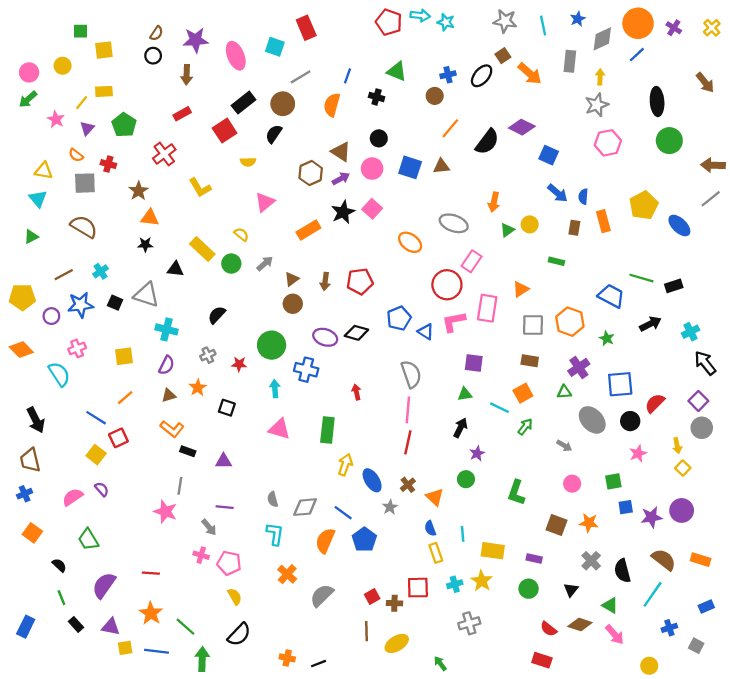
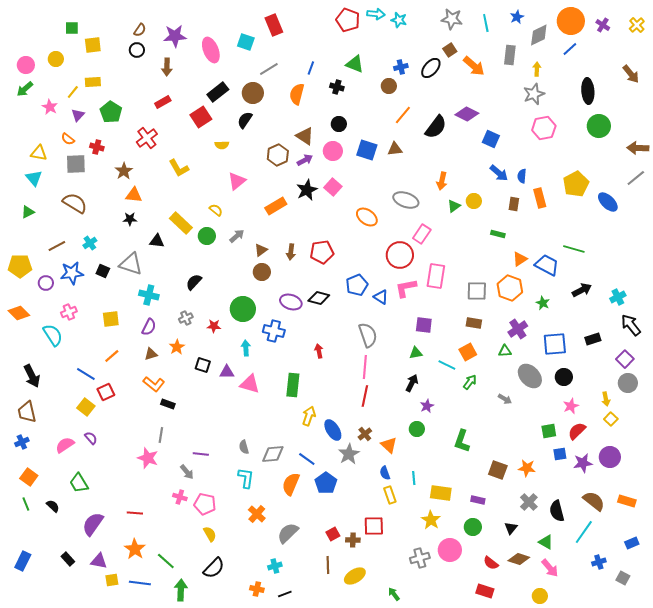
black rectangle: (674, 286) -> (593, 339), moved
orange triangle: (521, 289) -> (520, 259), moved
red semicircle: (655, 403) -> (577, 431), moved
purple triangle: (223, 461) -> (227, 372), moved
pink circle: (572, 484) -> (450, 550), moved, size x1.5
gray star: (390, 507) -> (349, 454), size x1.5
cyan cross: (455, 584) -> (275, 566), moved
green line: (61, 598) -> (26, 504), moved
yellow circle: (649, 666) -> (540, 596), moved

